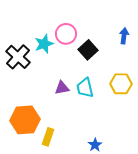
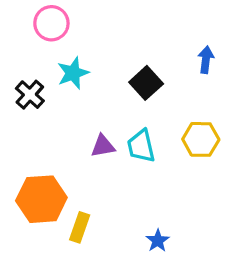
pink circle: (66, 34) -> (51, 23), moved
black cross: (18, 57) -> (30, 95), size x0.7

